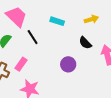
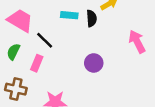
black semicircle: (85, 43) -> (92, 18), moved, turned -128
pink rectangle: (21, 64) -> (37, 63), moved

